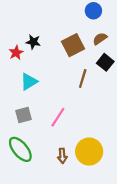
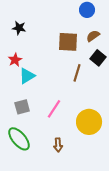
black star: (33, 42) -> (19, 28), moved
brown square: (73, 45) -> (68, 42), turned 30
red star: (16, 53) -> (15, 60), moved
yellow circle: (89, 152) -> (89, 122), moved

